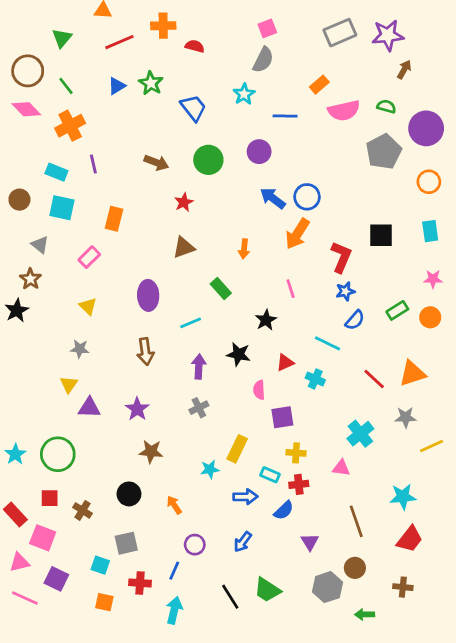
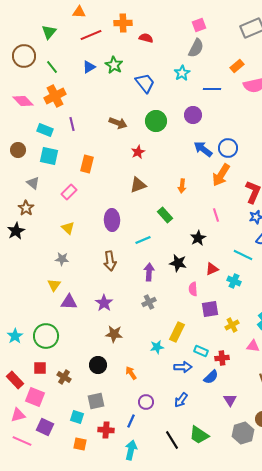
pink diamond: (26, 109) -> (23, 101), moved
yellow cross: (296, 453) -> (232, 325), moved, turned -32

